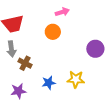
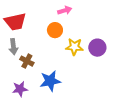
yellow star: (76, 79) -> (74, 47), moved
blue star: (49, 83) -> (50, 81), size x1.5

